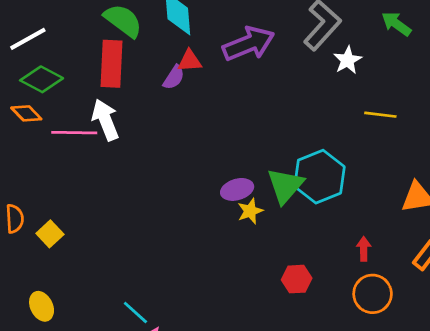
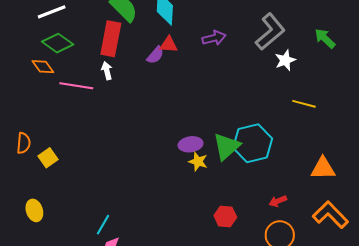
purple arrow: (249, 44) -> (214, 38), size x0.6
white arrow: (105, 120) -> (107, 71), moved, size x0.6
yellow star: (250, 211) -> (198, 162), turned 30
red arrow: (364, 249) -> (278, 201), turned -120
cyan line: (135, 312) -> (103, 225), turned 70

